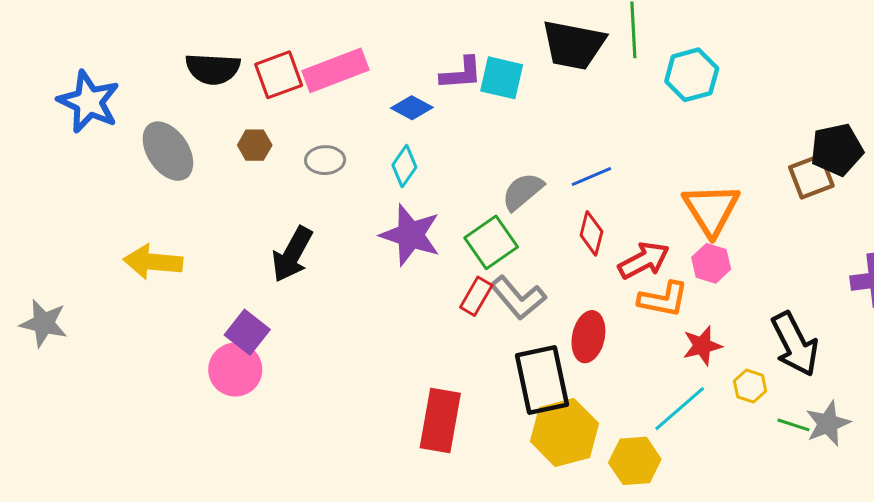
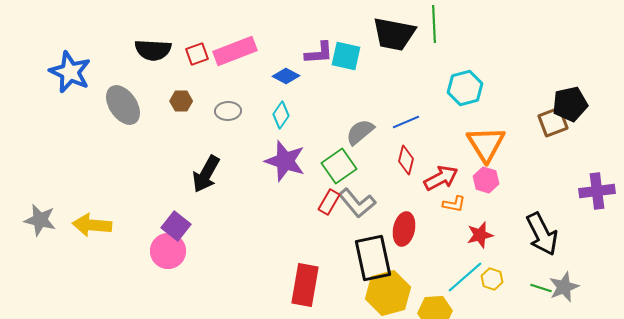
red square: (279, 75) -> (197, 54), size x0.7
cyan hexagon: (692, 75) -> (465, 88), moved
yellow arrow: (153, 262) -> (92, 225), moved
orange L-shape: (663, 299) -> (454, 204), size x0.7
yellow hexagon: (750, 386) -> (492, 279), moved

